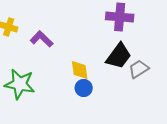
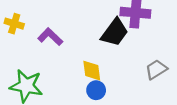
black trapezoid: (119, 56) -> (115, 32), moved

